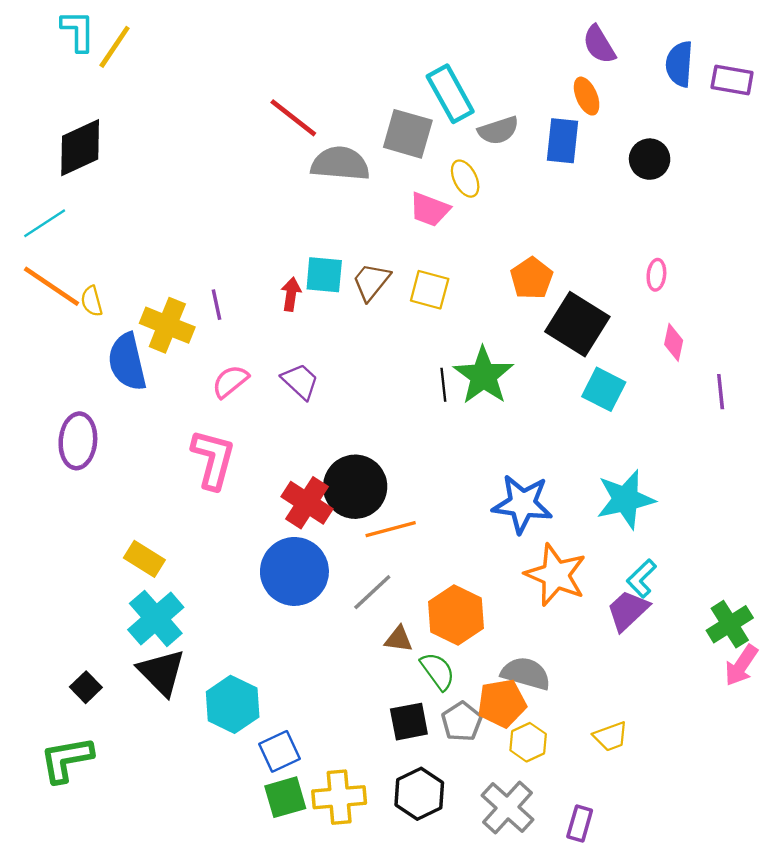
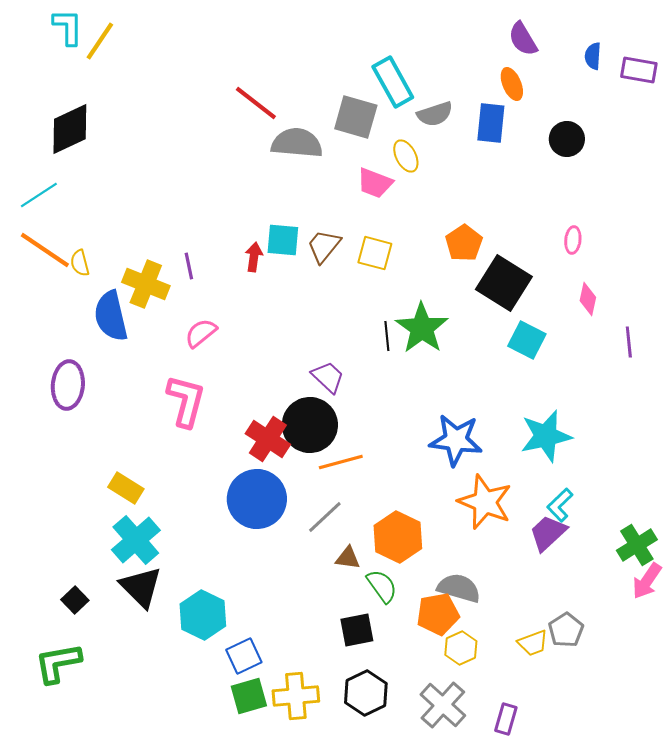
blue semicircle: (679, 64) -> (593, 56), size x0.7
purple trapezoid: (300, 381) -> (328, 377), moved
gray pentagon: (462, 722) -> (566, 630), moved

